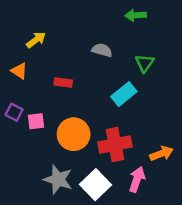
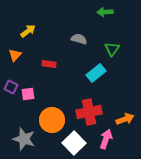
orange triangle: (19, 71) -> (15, 55), turned 40
orange circle: (74, 134) -> (52, 120), moved
gray star: (58, 179) -> (24, 139), moved

